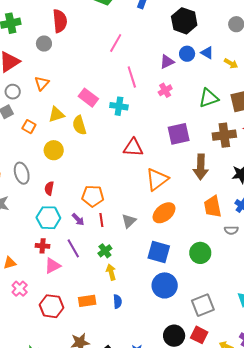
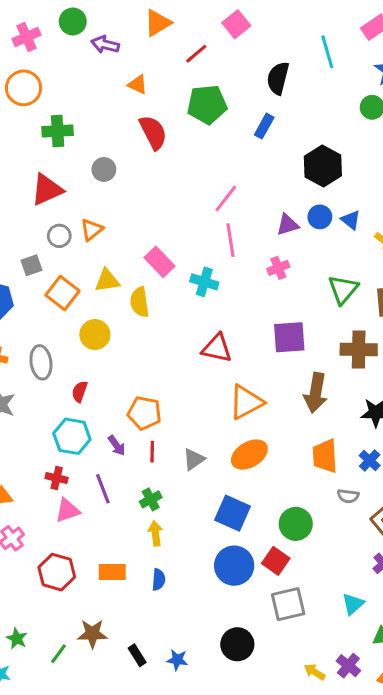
red semicircle: (60, 21) -> (153, 132), moved, turned -30
pink line: (116, 43) -> (226, 199), moved
gray circle: (13, 92) -> (59, 236), moved
green triangle: (209, 98) -> (343, 289), turned -40
orange square: (29, 127) -> (62, 293), size x1.5
red square: (199, 335) -> (276, 561), moved

